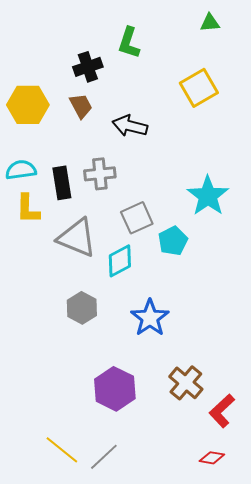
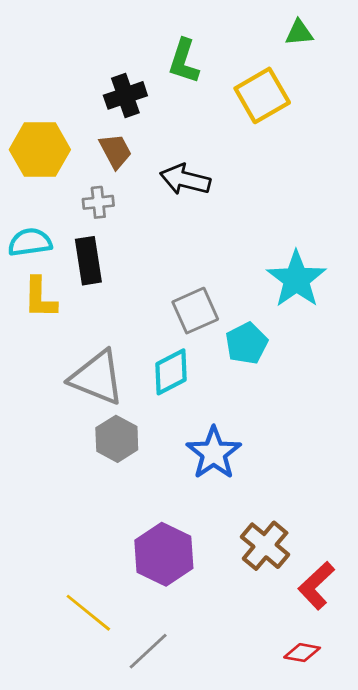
yellow square: (199, 88) -> (262, 95), moved
gray cross: (100, 174) -> (98, 202), moved, size x0.7
gray triangle: (77, 238) -> (97, 378), moved
yellow line: (62, 450) -> (88, 613), moved

